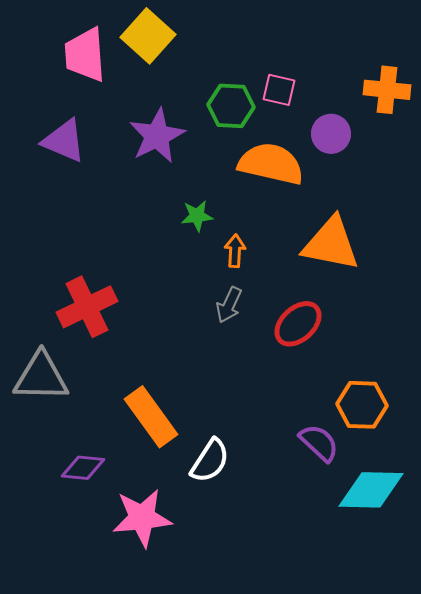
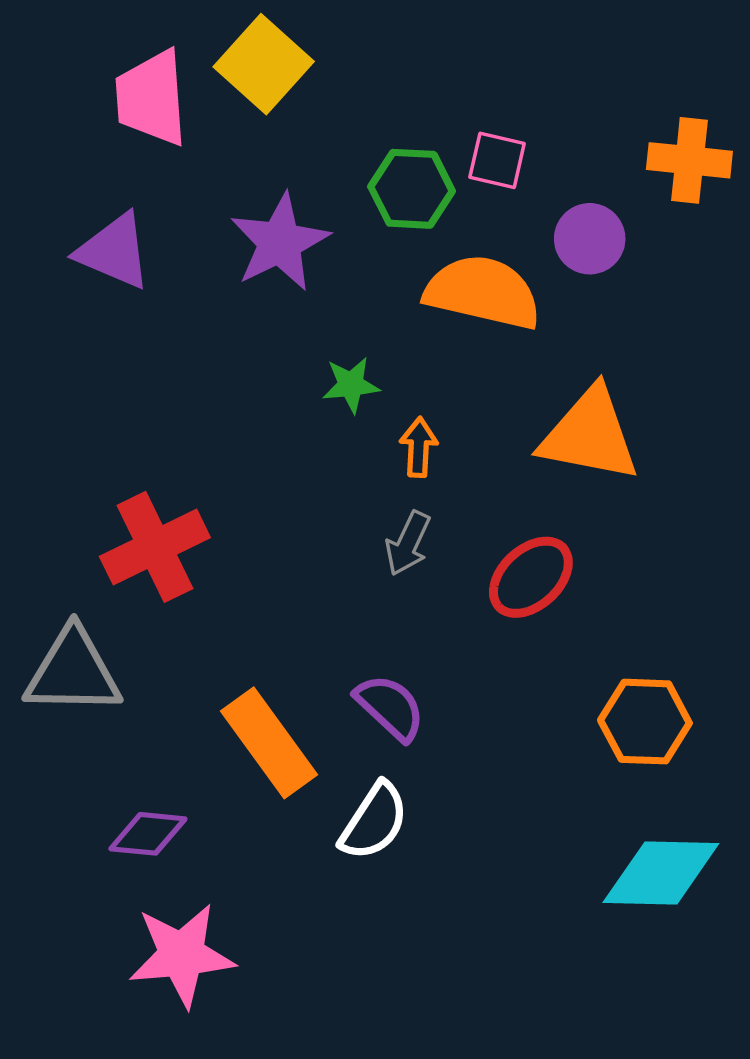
purple semicircle: (319, 443) -> (390, 707), moved
pink star: (142, 518) -> (182, 955), moved

